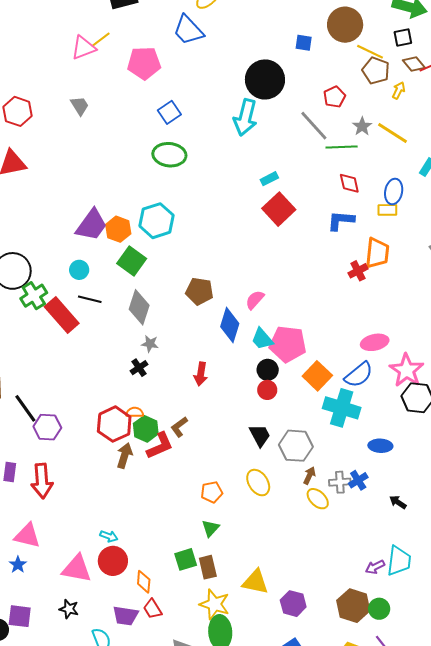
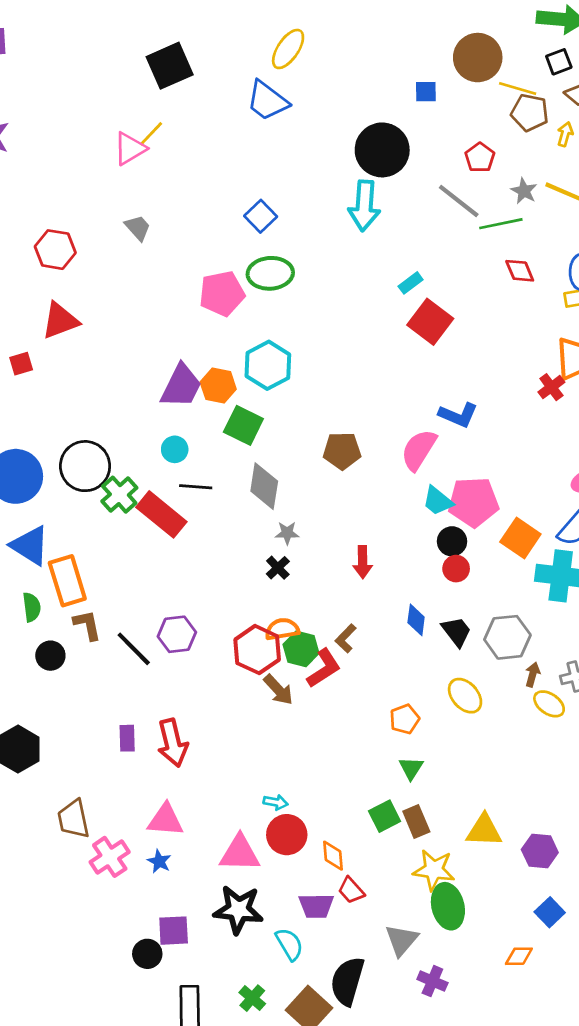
pink pentagon: (144, 63) -> (222, 294), moved
blue L-shape: (341, 220) -> (458, 415), moved, turned -152
pink semicircle: (255, 300) -> (419, 450), size x1.5
blue diamond: (230, 325) -> (416, 620), moved, size x0.7
orange semicircle: (135, 412) -> (282, 629), size x1.4
purple hexagon: (47, 427) -> (177, 634), moved
brown arrow: (124, 456) -> (278, 690), turned 130
black star: (69, 609) -> (238, 910), size x1.8

